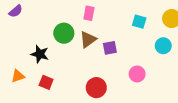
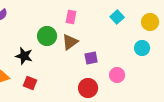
cyan square: (139, 22) -> (117, 17), moved, turned 32
purple square: (110, 48) -> (91, 58), moved
red circle: (96, 88) -> (88, 88), moved

